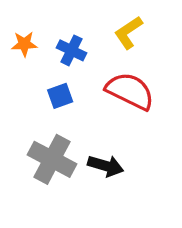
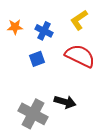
gray cross: (52, 159) -> (33, 114), moved

